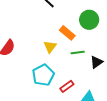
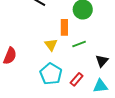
orange rectangle: (67, 33) -> (64, 27), turned 63
black triangle: (96, 62) -> (102, 61), moved

